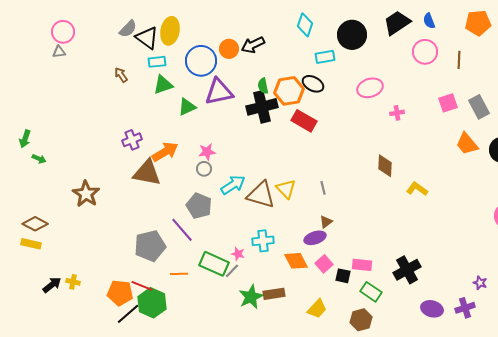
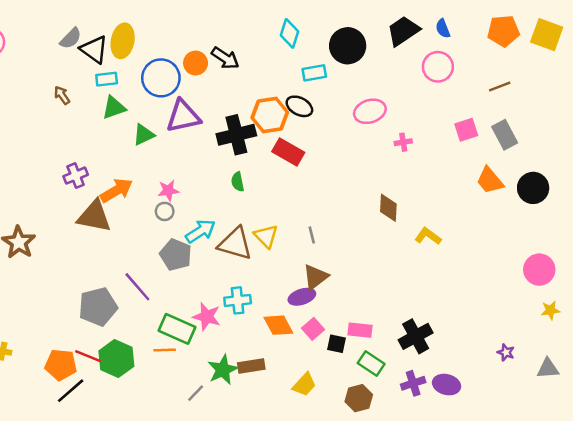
black arrow: (253, 45) -> (225, 58), turned -120
brown line: (459, 60) -> (500, 87), moved, turned 66
green semicircle: (263, 86) -> (238, 182), moved
gray pentagon: (199, 206) -> (176, 255), moved
brown triangle: (326, 222) -> (315, 277), size x1.6
pink star: (238, 254) -> (207, 317), size x1.6
gray line: (232, 271) -> (196, 393), moved
orange line: (179, 274) -> (165, 350), moved
green hexagon: (152, 303) -> (116, 359), moved
purple cross: (465, 308) -> (413, 383), moved

